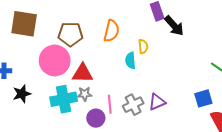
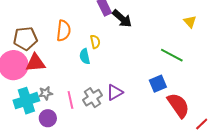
red triangle: (83, 73) -> (36, 63), moved
purple circle: (96, 118) -> (48, 118), moved

